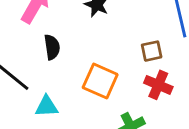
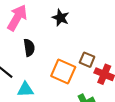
brown square: (152, 51) -> (87, 60), moved, turned 35

